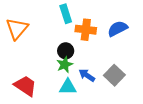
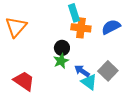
cyan rectangle: (66, 14) -> (74, 13), moved
cyan triangle: (68, 87) -> (89, 82), moved, turned 36

